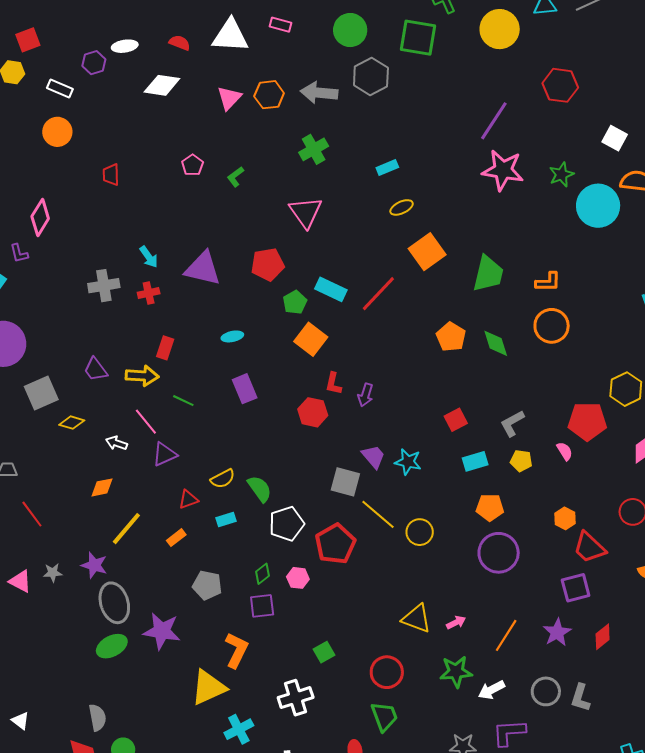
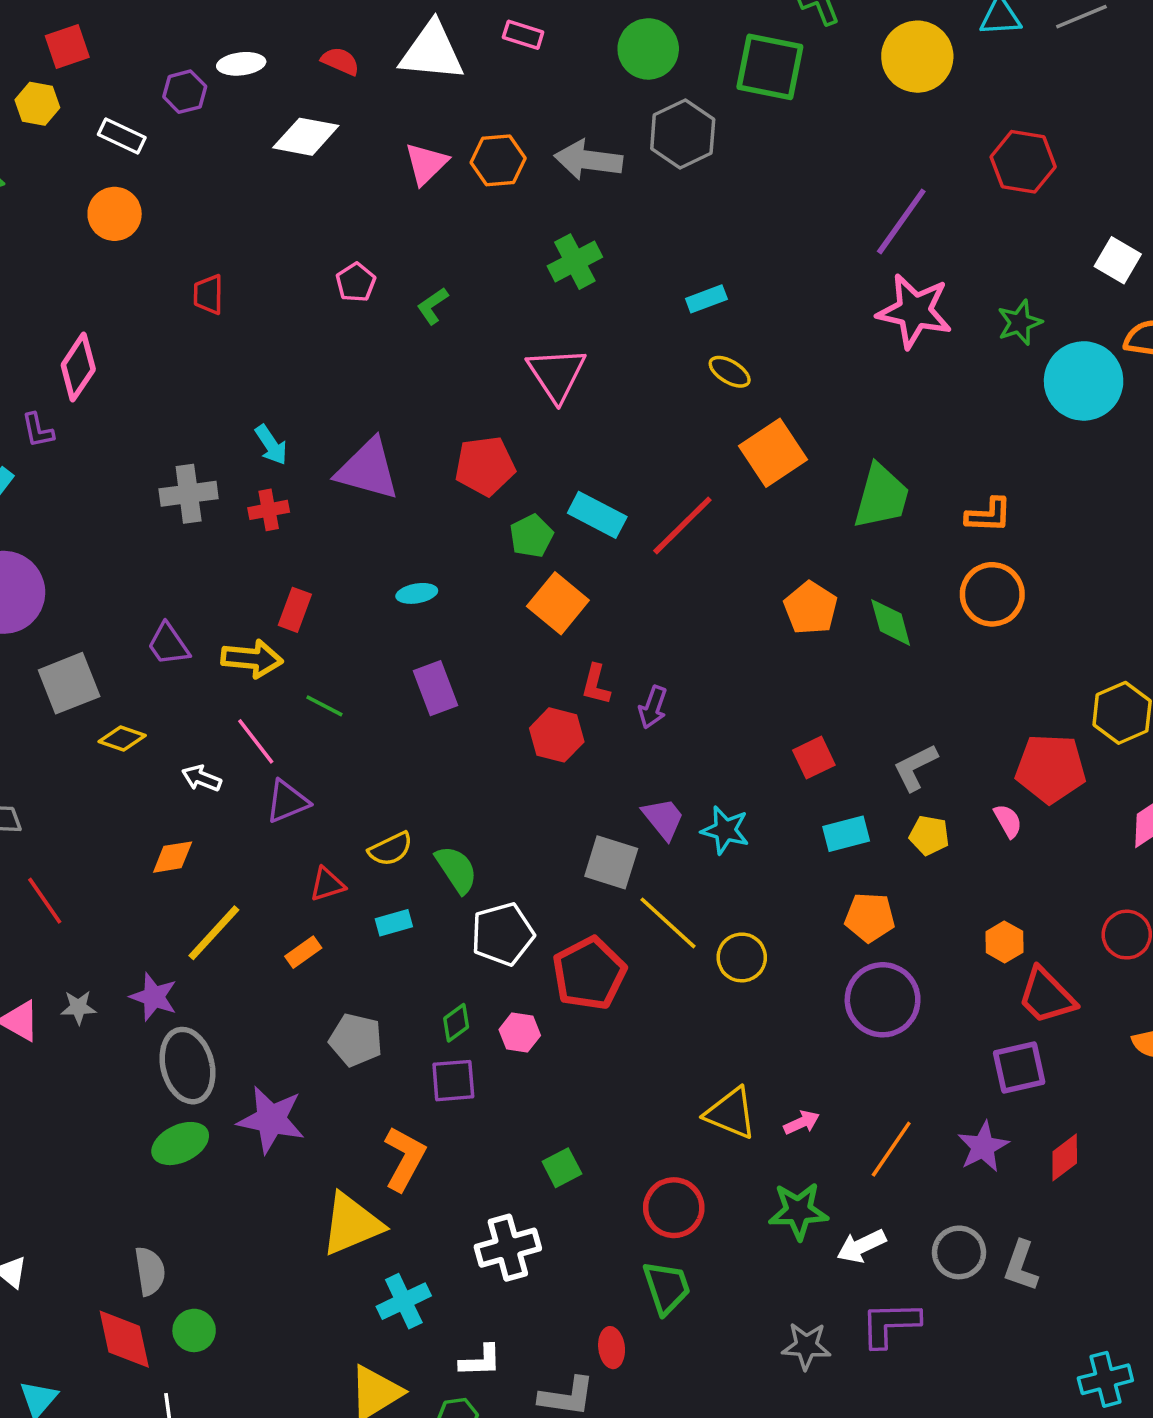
yellow ellipse: (402, 207) -> (730, 372), turned 55

